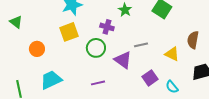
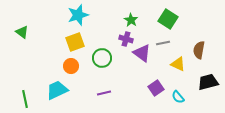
purple cross: (107, 27) -> (126, 39), moved
gray line: (141, 45) -> (163, 43), moved
orange circle: (37, 49) -> (71, 66), moved
purple triangle: (123, 60) -> (142, 53), moved

